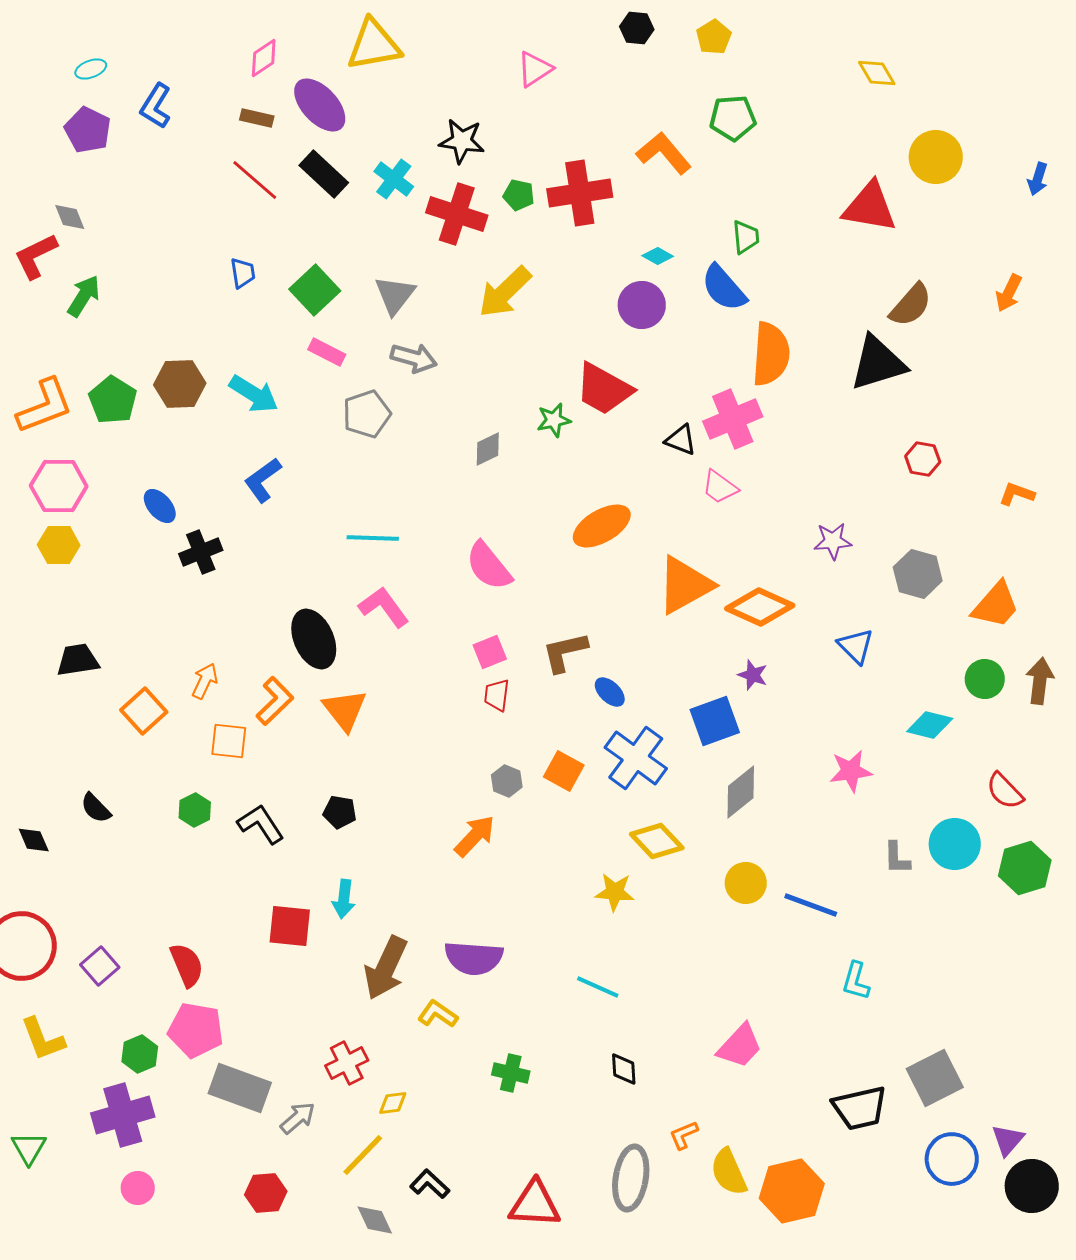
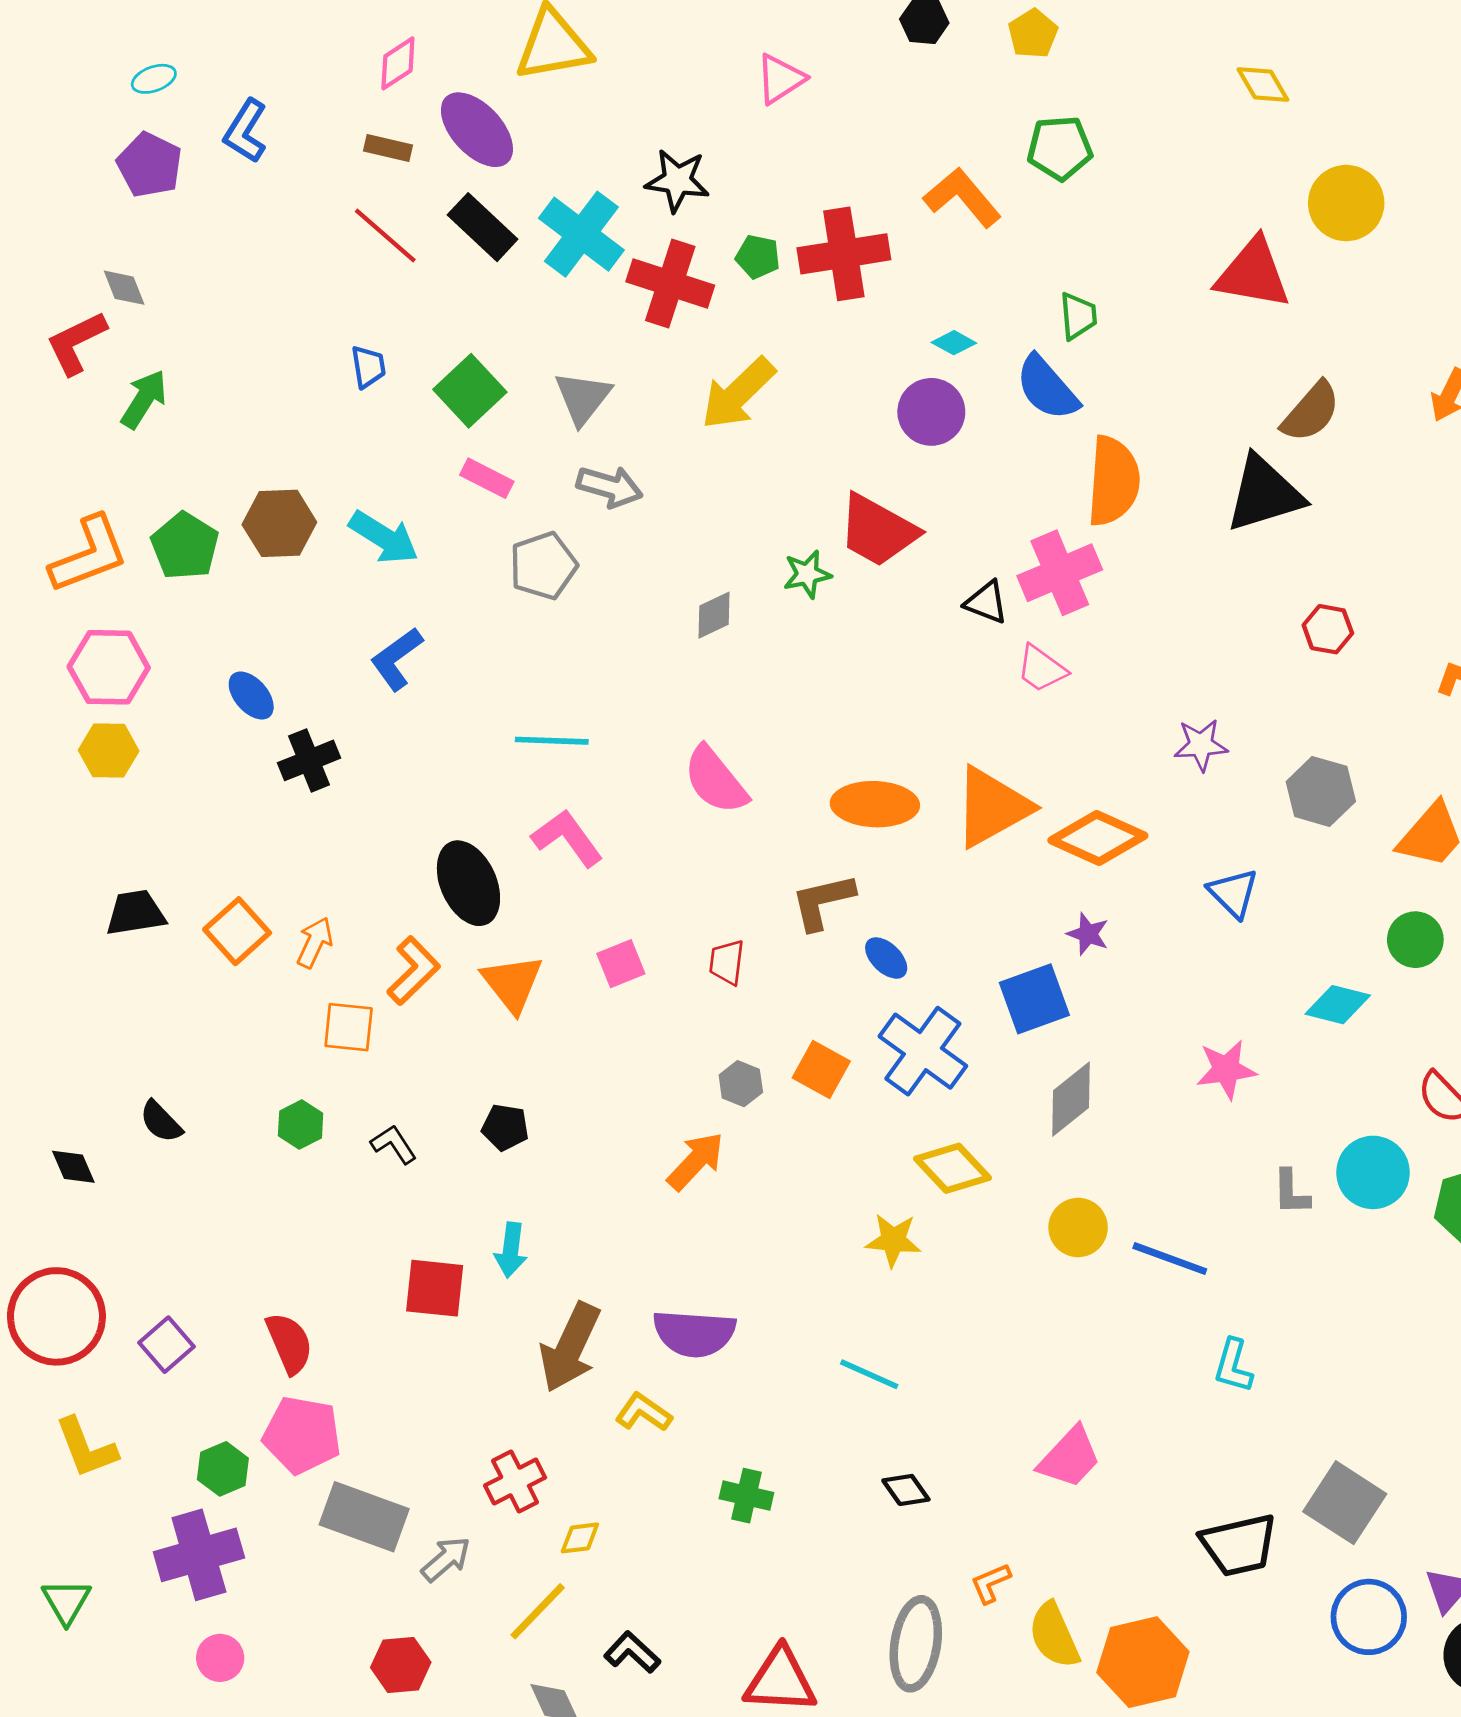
cyan cross: (394, 179) -> (581, 234), size x1.5
orange ellipse: (602, 526) -> (875, 804), moved, turned 32
pink square: (490, 652) -> (621, 964), moved
orange square: (144, 711) -> (237, 931), moved
black L-shape: (261, 824) -> (394, 1144), size x0.7
black diamond: (624, 1069) -> (906, 1490), turned -32
gray square: (935, 1078) -> (1345, 1503), turned -30

